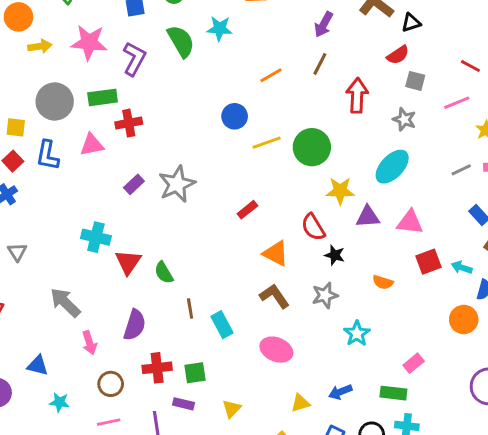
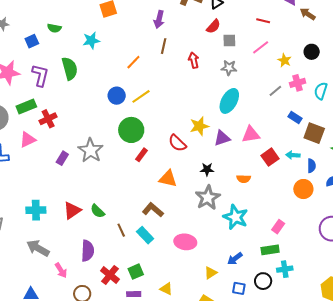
green semicircle: (181, 41) -> (70, 68), moved, turned 30
red arrow: (357, 95) -> (194, 60), size x0.7
yellow line: (267, 143) -> (141, 96), moved
green circle: (312, 147) -> (131, 130), moved
red semicircle: (313, 227) -> (177, 143), moved
cyan cross: (96, 237) -> (36, 210), moved
red triangle: (128, 262) -> (72, 210), turned 36
gray star: (325, 295) -> (208, 198), size x1.4
brown L-shape: (275, 296) -> (153, 210), moved
cyan star: (357, 334) -> (236, 217), size x1.4
red cross: (157, 368) -> (110, 275), turned -30
yellow triangle: (232, 409) -> (166, 289), turned -32

